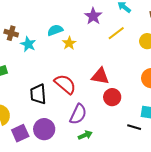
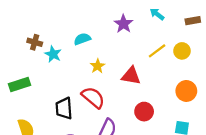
yellow line: (116, 33) -> (157, 51), moved
yellow star: (69, 43) -> (97, 66), moved
red triangle: (100, 76) -> (131, 76), moved

